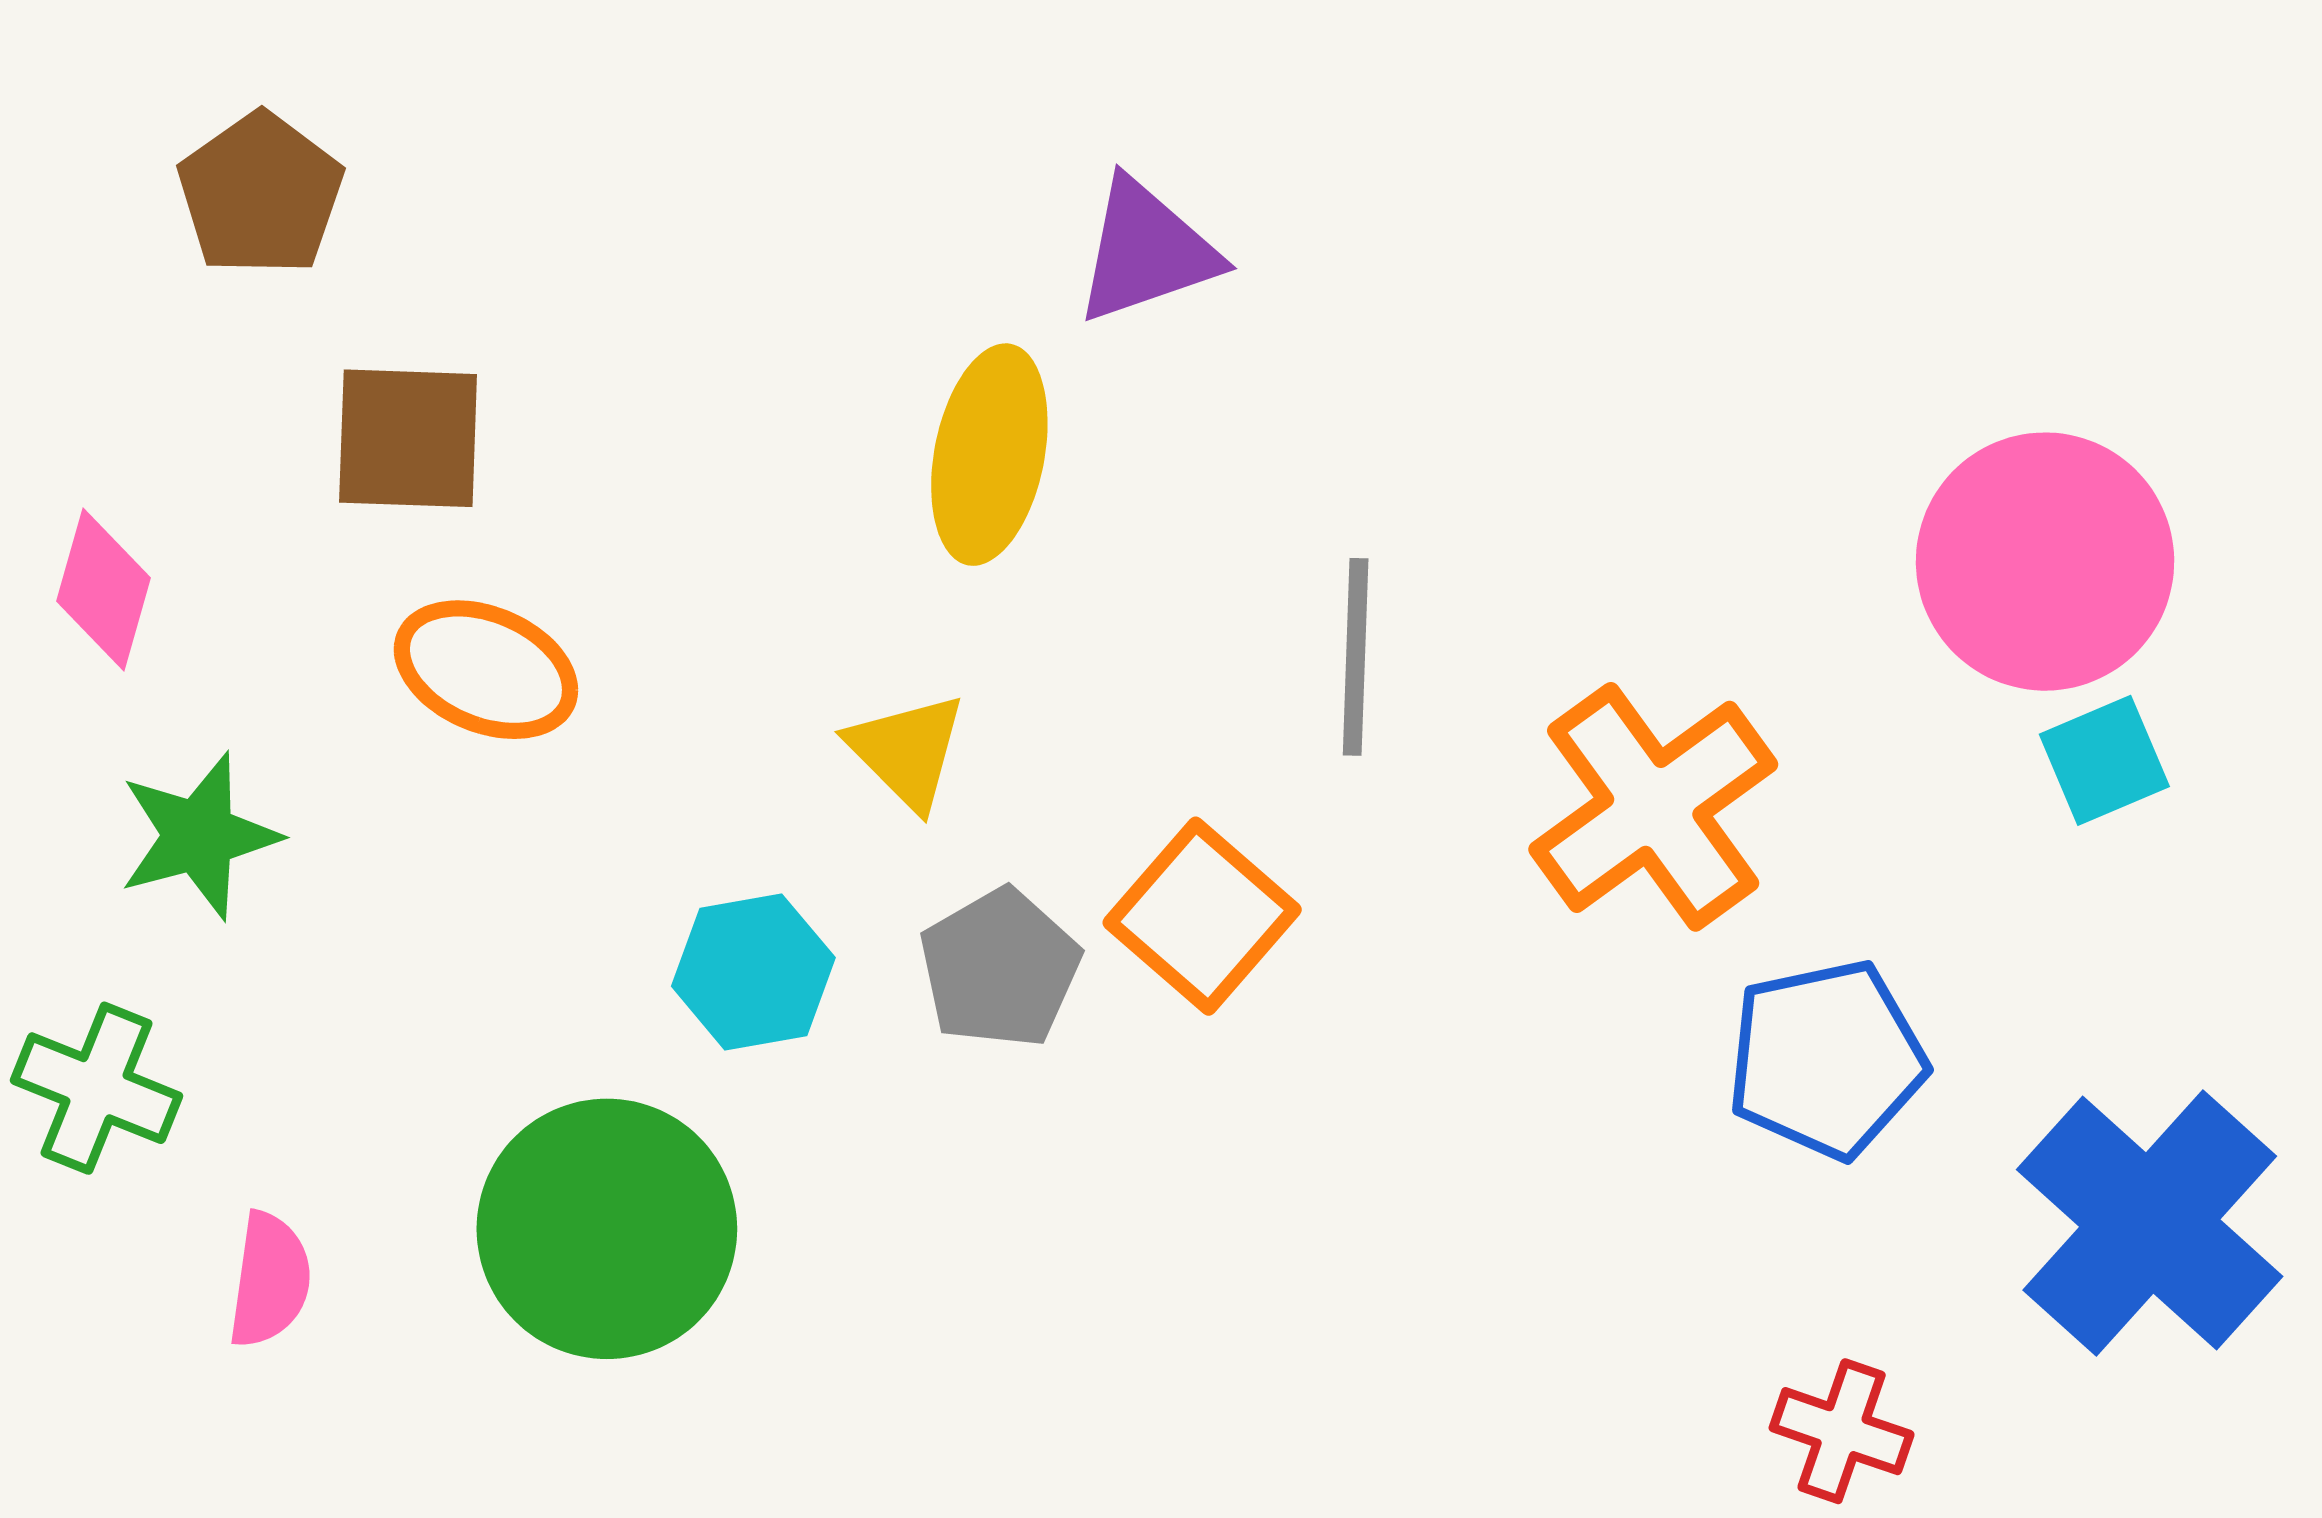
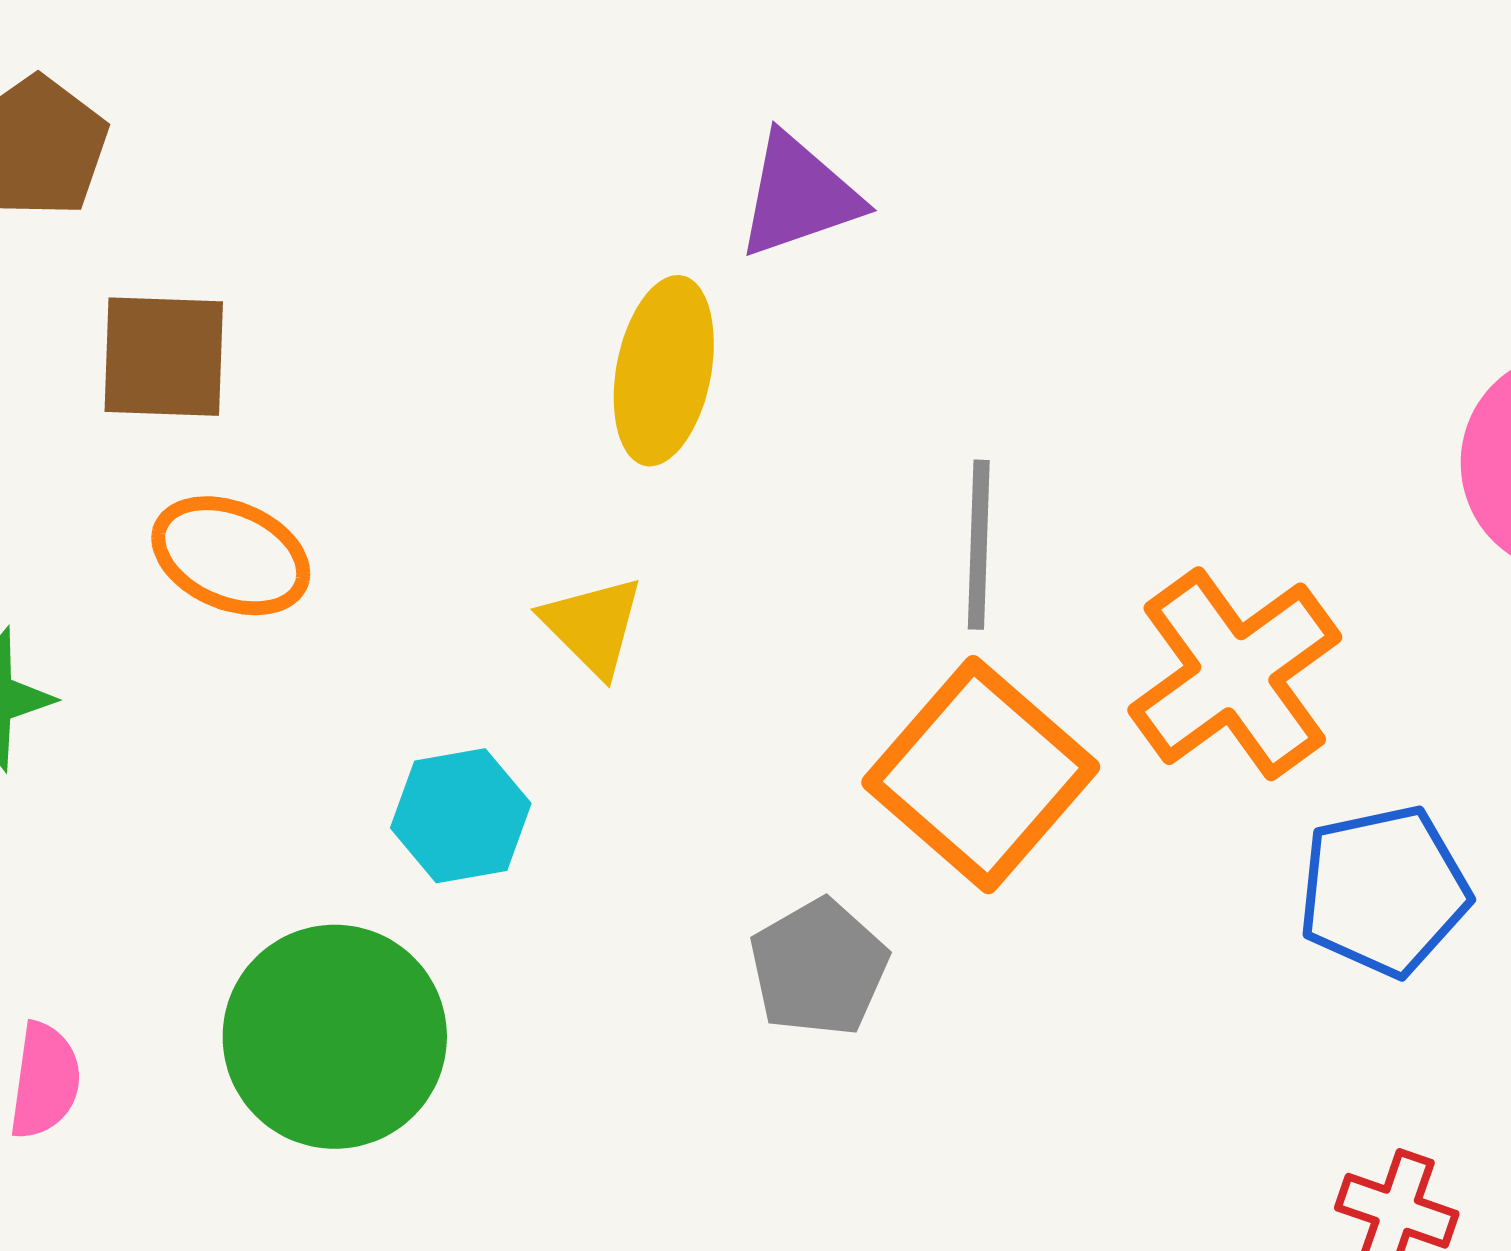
orange square: (1202, 916) -> (981, 775), moved, size x1.4
gray pentagon: (1000, 968) -> (819, 968), moved

